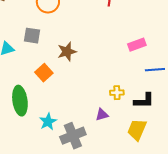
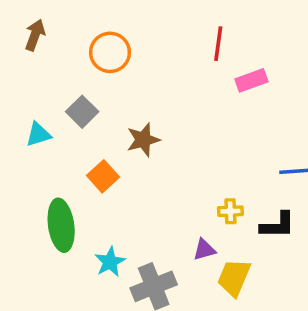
gray square: (32, 36) -> (82, 112), turned 36
pink rectangle: (137, 45) -> (251, 80), moved
yellow trapezoid: (137, 130) -> (234, 278), moved

